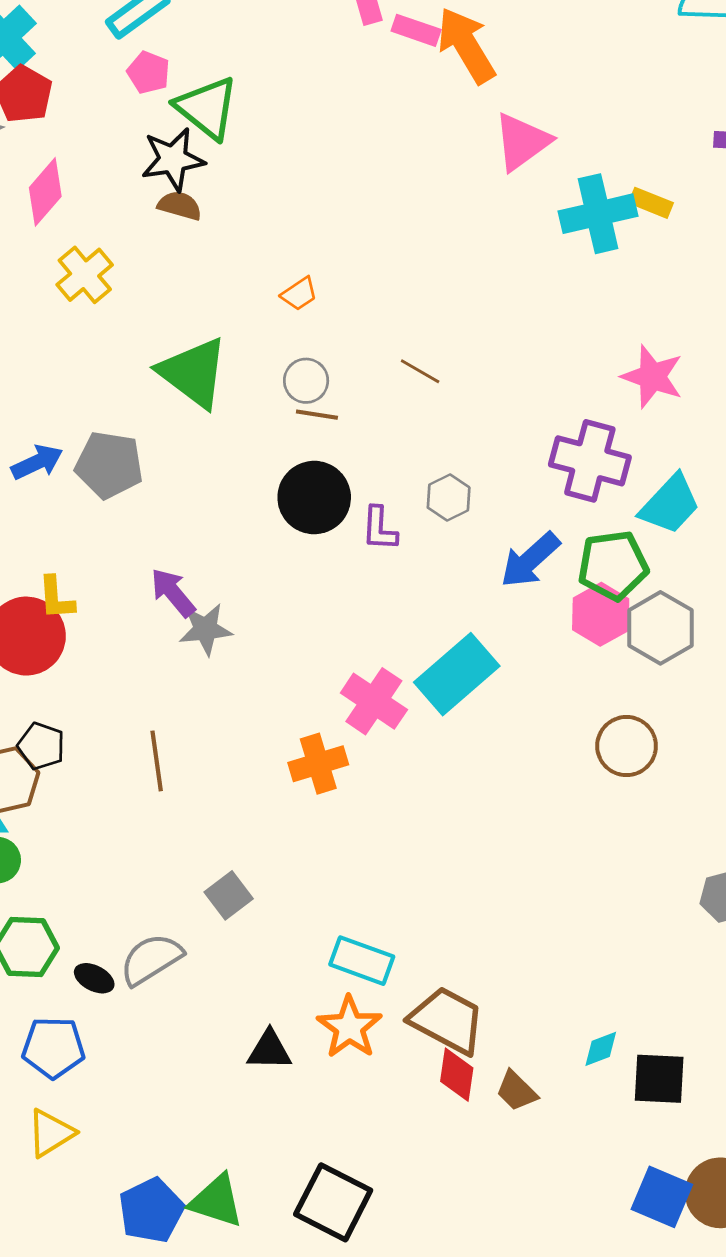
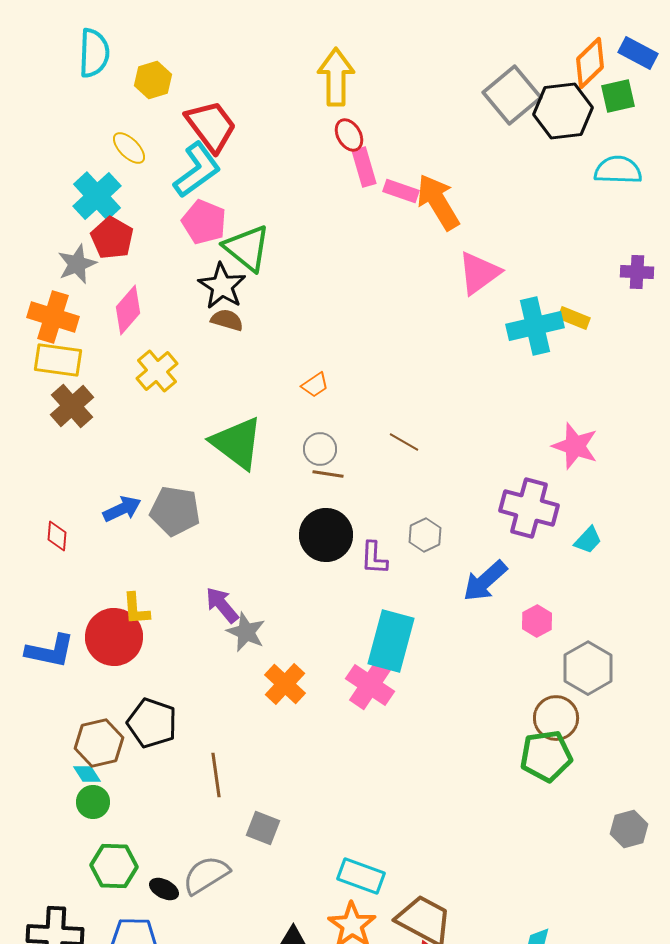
pink pentagon: (149, 72) -> (204, 222), size x1.4
black star: (173, 159) -> (222, 286), turned -30
cyan trapezoid: (670, 504) -> (588, 540), size x0.6
green pentagon: (613, 565) -> (546, 756), moved
pink hexagon: (601, 614) -> (537, 621), size x0.7
gray hexagon: (660, 628) -> (588, 668), moved
gray star: (206, 629) -> (246, 632), turned 30
cyan rectangle: (457, 674) -> (391, 641), moved, turned -34
black pentagon: (41, 746) -> (152, 723), moved, size x1.4
brown line: (157, 761) -> (216, 775), moved
orange cross: (318, 764) -> (285, 684), moved, turned -30
gray square: (229, 895) -> (263, 828), turned -32

